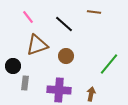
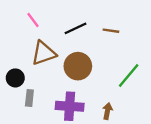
brown line: (94, 12) -> (111, 31), moved
black line: (64, 24) -> (76, 28), turned -66
brown circle: (66, 56) -> (78, 66), size x1.5

